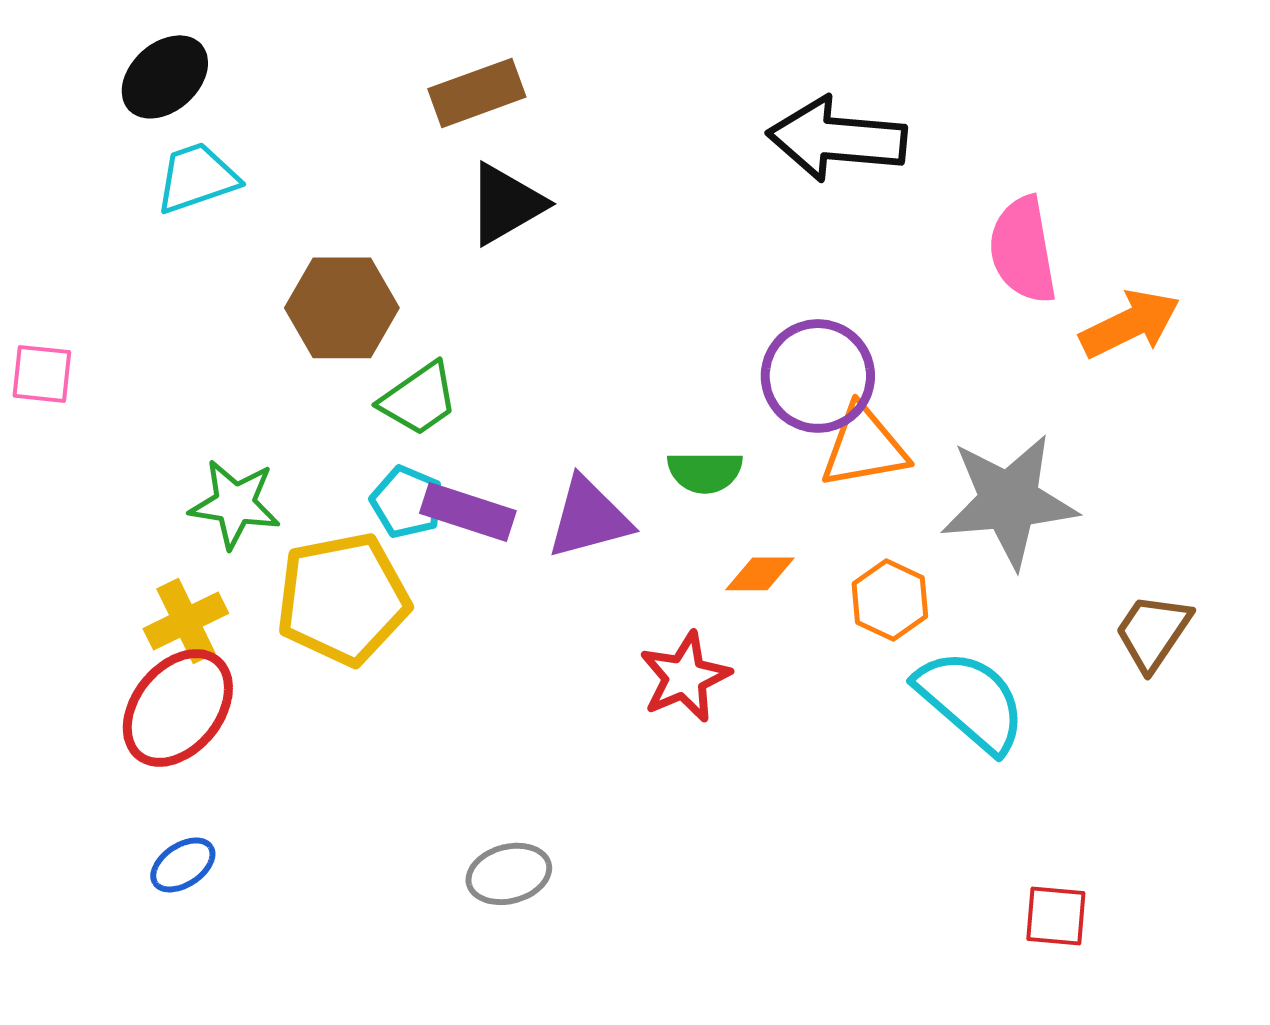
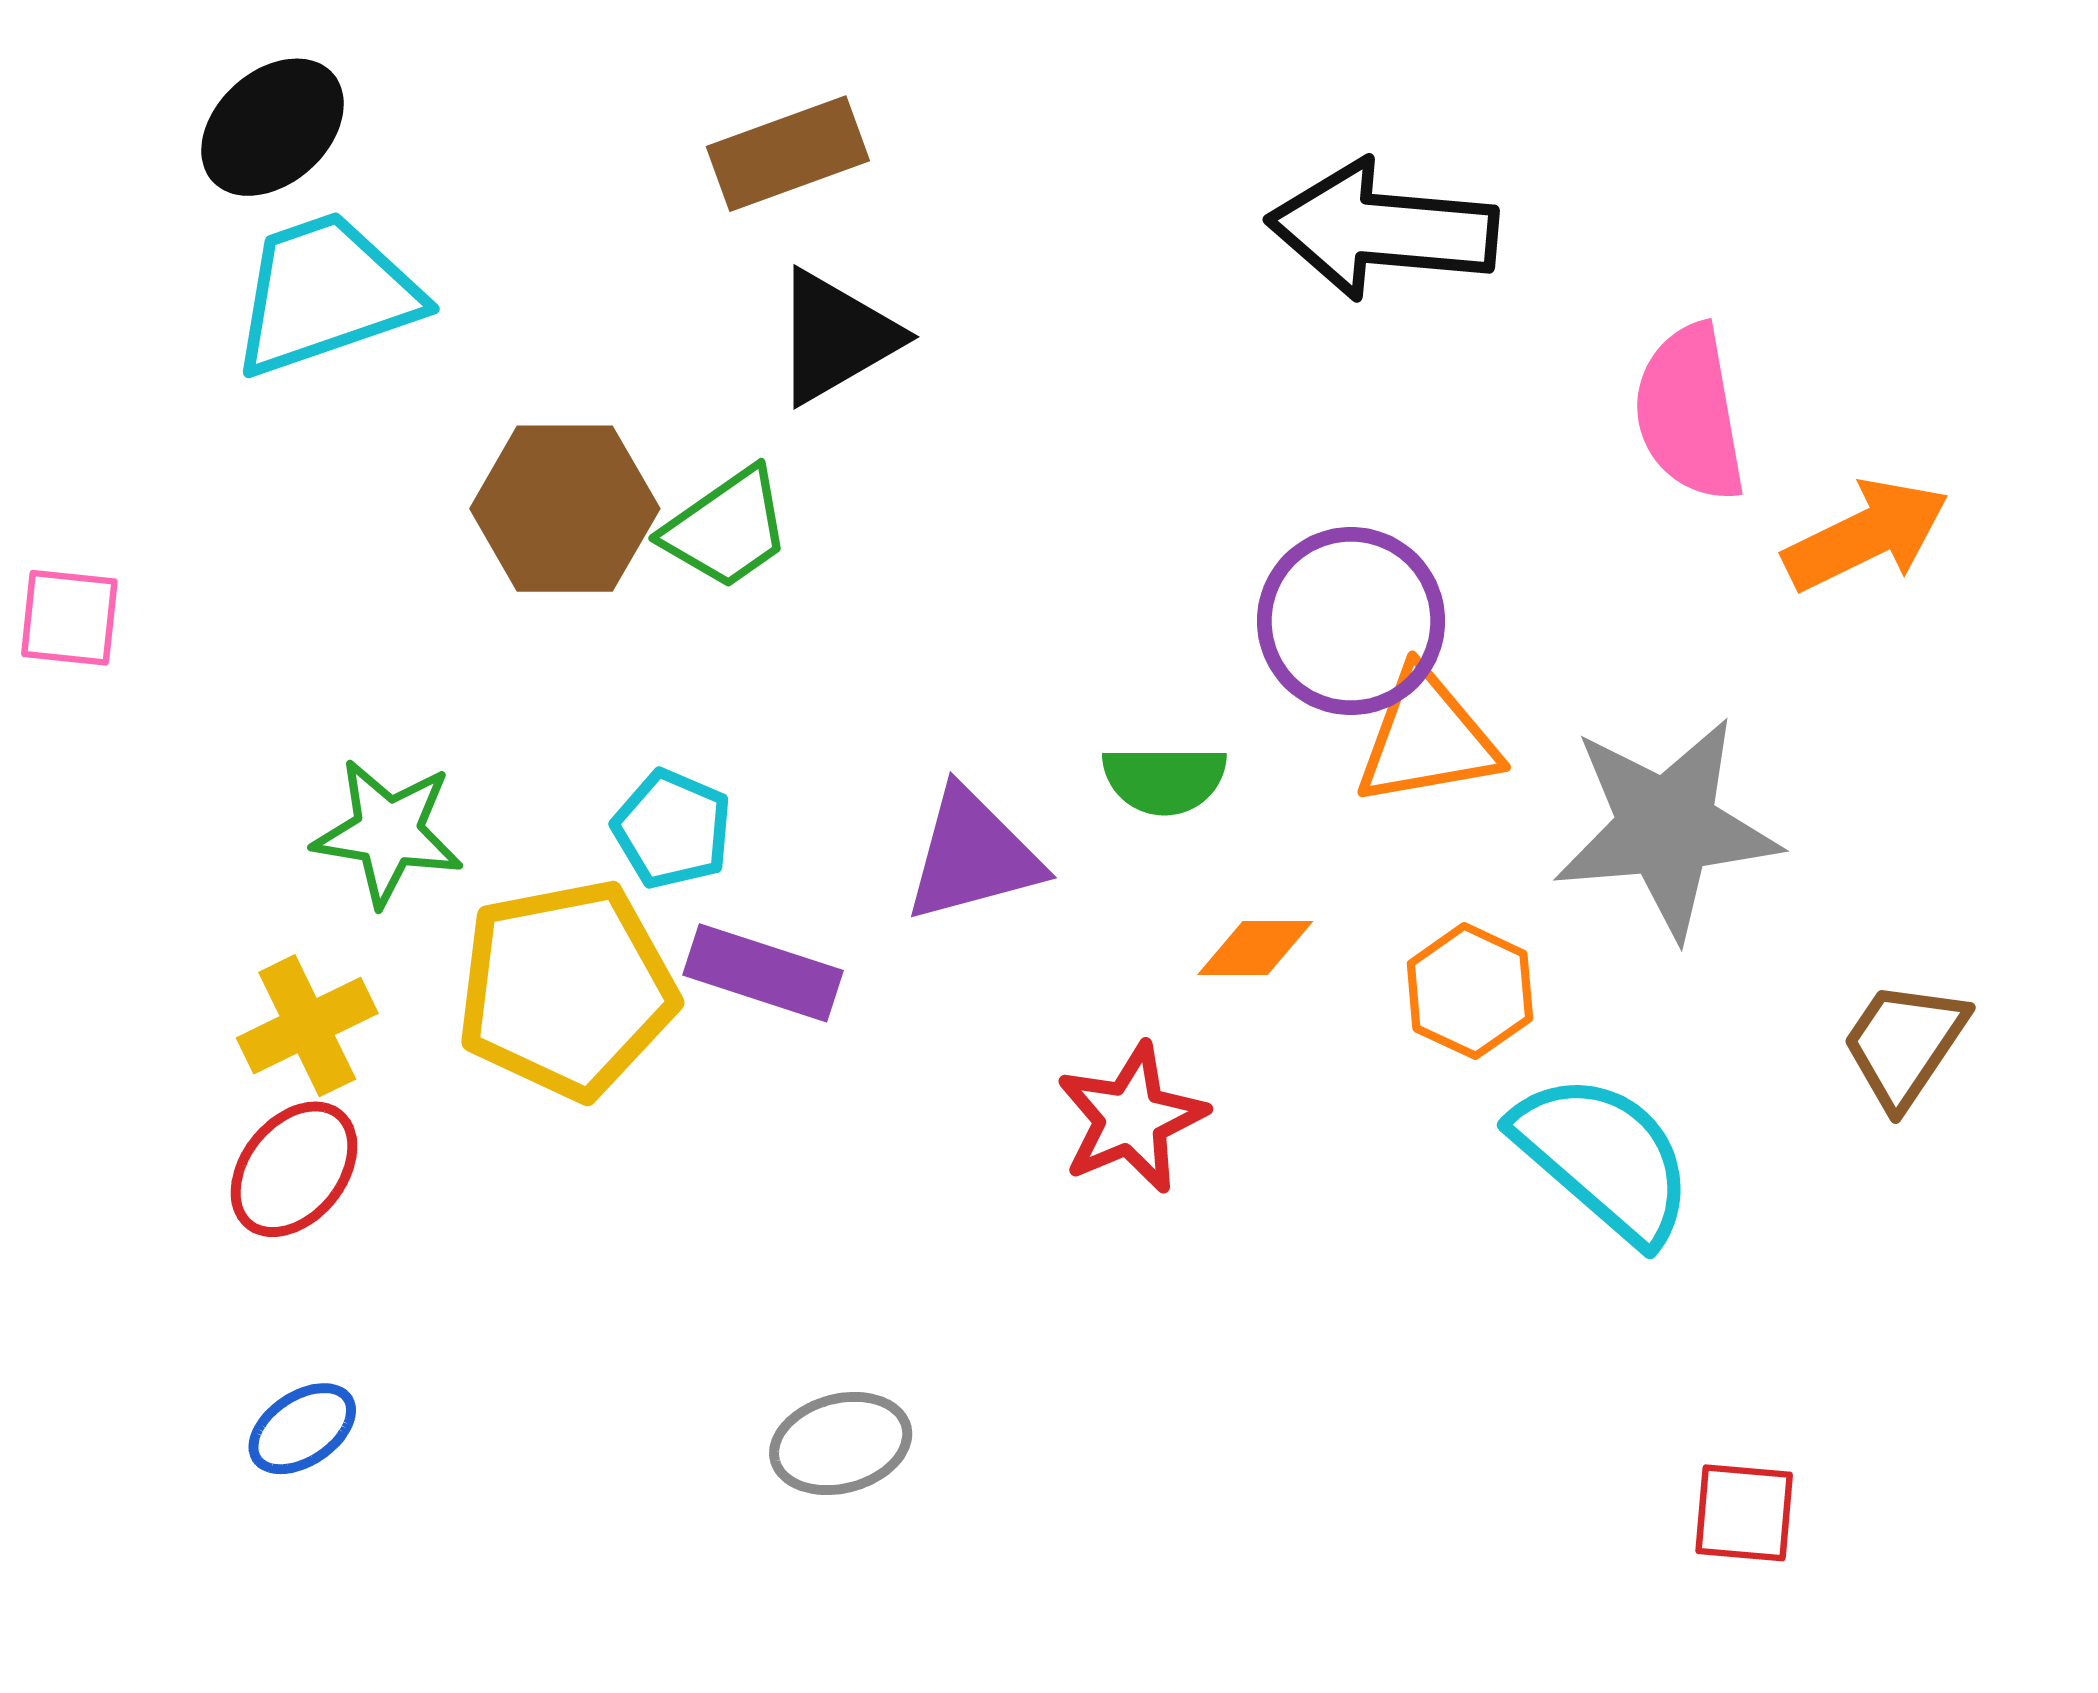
cyan trapezoid: (197, 178) -> (325, 294), size x1.4
green trapezoid: (419, 399) -> (727, 529), moved
purple rectangle: (468, 512) -> (763, 973), moved
red ellipse: (178, 708) -> (294, 1169), size x0.7

